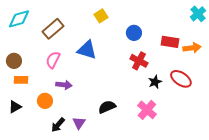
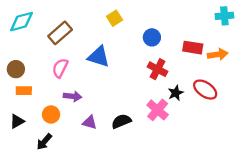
cyan cross: (198, 14) -> (224, 16), turned 35
pink cross: (147, 110) -> (158, 110), moved
purple triangle: (79, 123) -> (90, 122), moved, turned -48
black arrow: (58, 125) -> (44, 142), moved

